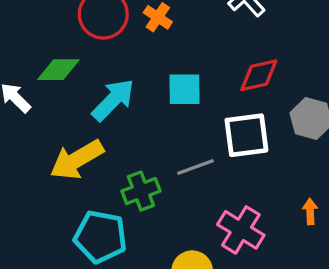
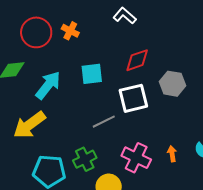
green cross: (141, 191) -> (85, 159), moved
orange arrow: (310, 211) -> (172, 154), moved

